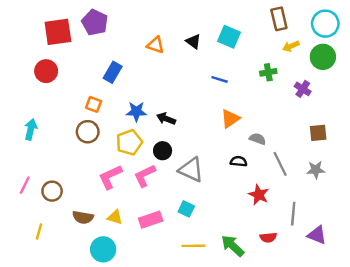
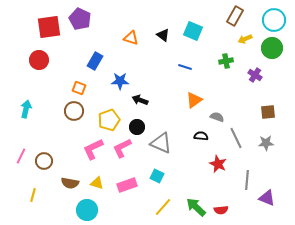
brown rectangle: (279, 19) -> (235, 16), turned 42
blue star: (136, 112) -> (120, 81), moved
red semicircle: (268, 237) -> (221, 210), moved
yellow line: (193, 246) -> (163, 207), turned -48

